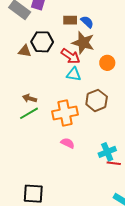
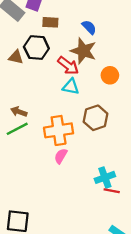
brown rectangle: (70, 20) -> (50, 22), moved
pink semicircle: (68, 143) -> (61, 156), moved, turned -88

